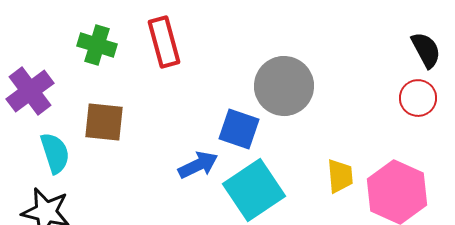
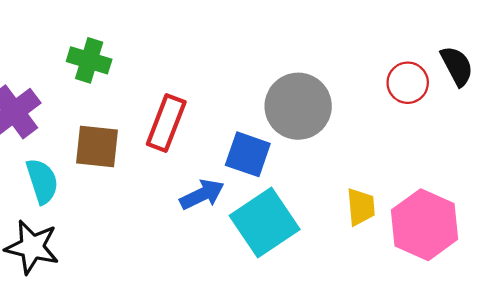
red rectangle: (164, 42) -> (166, 123), moved, turned 36
red circle: (418, 98) -> (408, 83), moved

